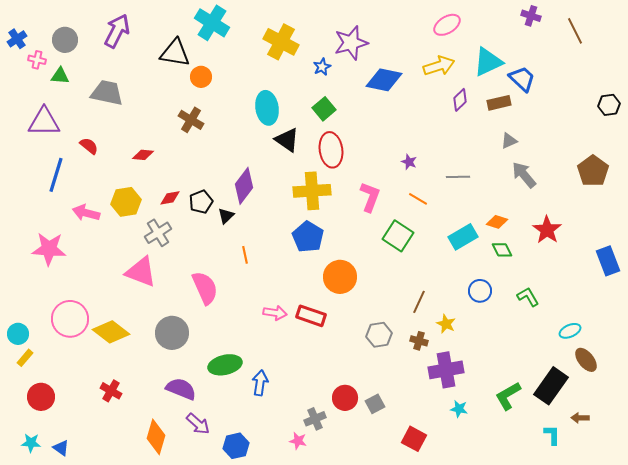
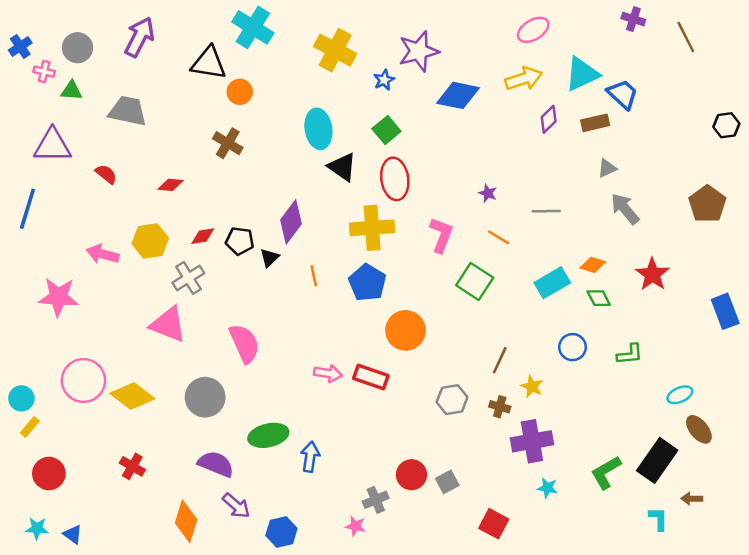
blue line: (56, 175) -> (27, 209), moved
black pentagon: (201, 202) -> (240, 241), turned 30
orange line: (245, 255) -> (314, 276), moved
green L-shape: (528, 297) -> (630, 354), turned 115

